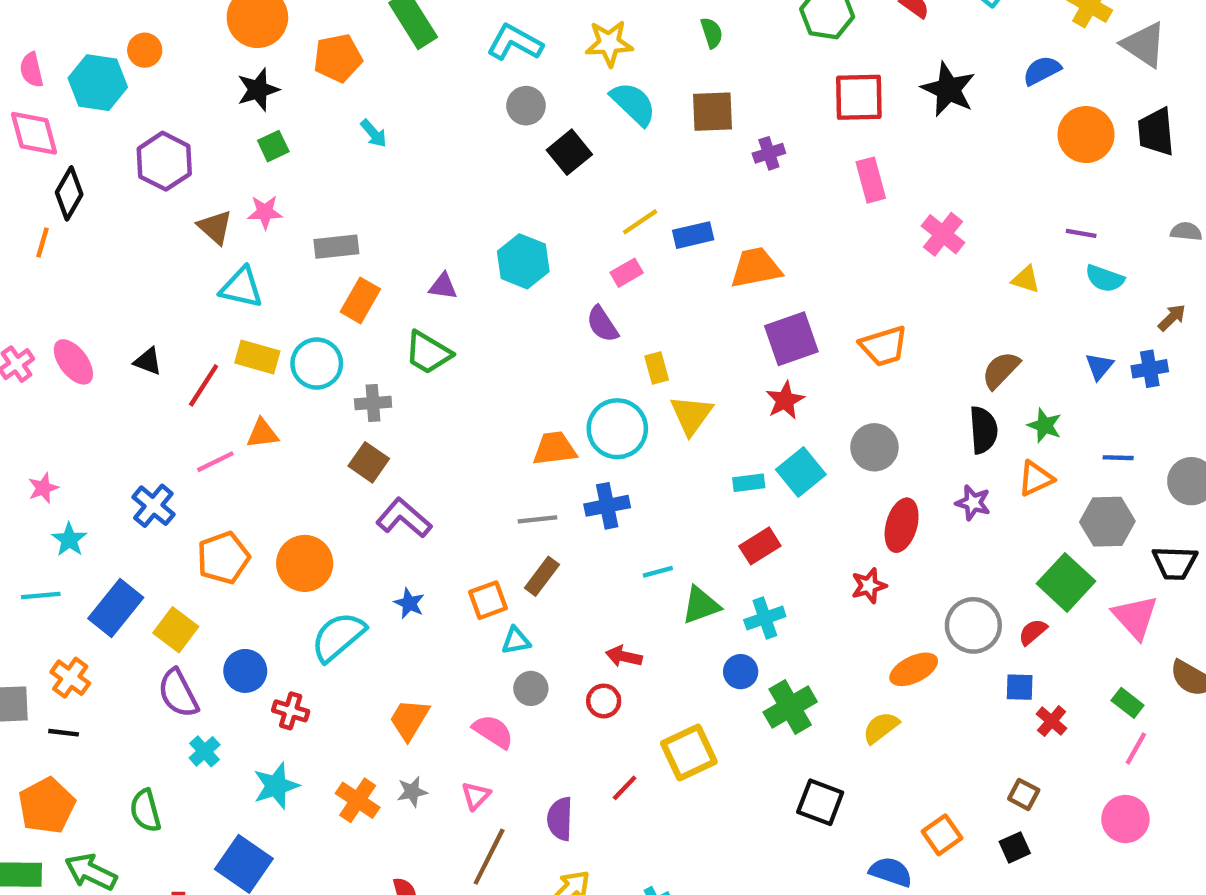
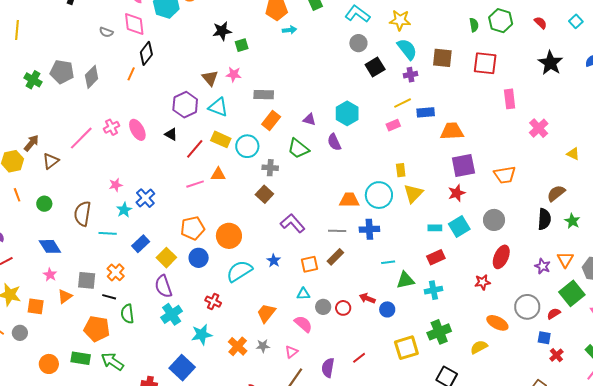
green semicircle: (712, 33) -> (474, 25), moved
black star: (258, 90) -> (222, 31), moved
red square: (859, 97) -> (485, 63), moved
cyan arrow: (374, 133) -> (289, 30), moved, turned -64
purple cross: (769, 153) -> (411, 75), moved
purple hexagon: (164, 161) -> (185, 105), moved
purple semicircle: (602, 324) -> (334, 142), moved
orange triangle: (1036, 478) -> (565, 260), moved, turned -42
purple star: (973, 503) -> (543, 266), moved
blue cross: (153, 506) -> (145, 198), moved
purple L-shape: (404, 518) -> (293, 223), moved
blue rectangle: (116, 608) -> (141, 244), size x0.7
cyan triangle: (516, 641) -> (303, 294), moved
orange ellipse: (914, 669) -> (497, 323), turned 45
blue circle: (245, 671) -> (199, 258), moved
blue circle: (741, 672) -> (387, 309), moved
red circle: (604, 701) -> (343, 308), moved
cyan cross: (205, 751) -> (172, 314), size x1.5
yellow square: (689, 753) -> (406, 348), moved
orange pentagon: (47, 806) -> (97, 329), turned 30
green semicircle: (145, 811) -> (127, 314), moved

